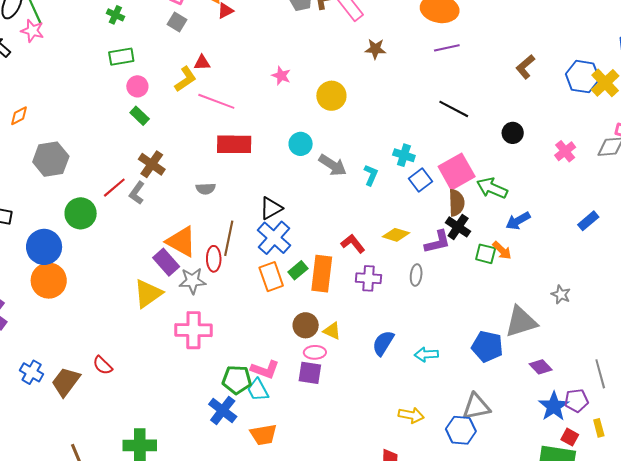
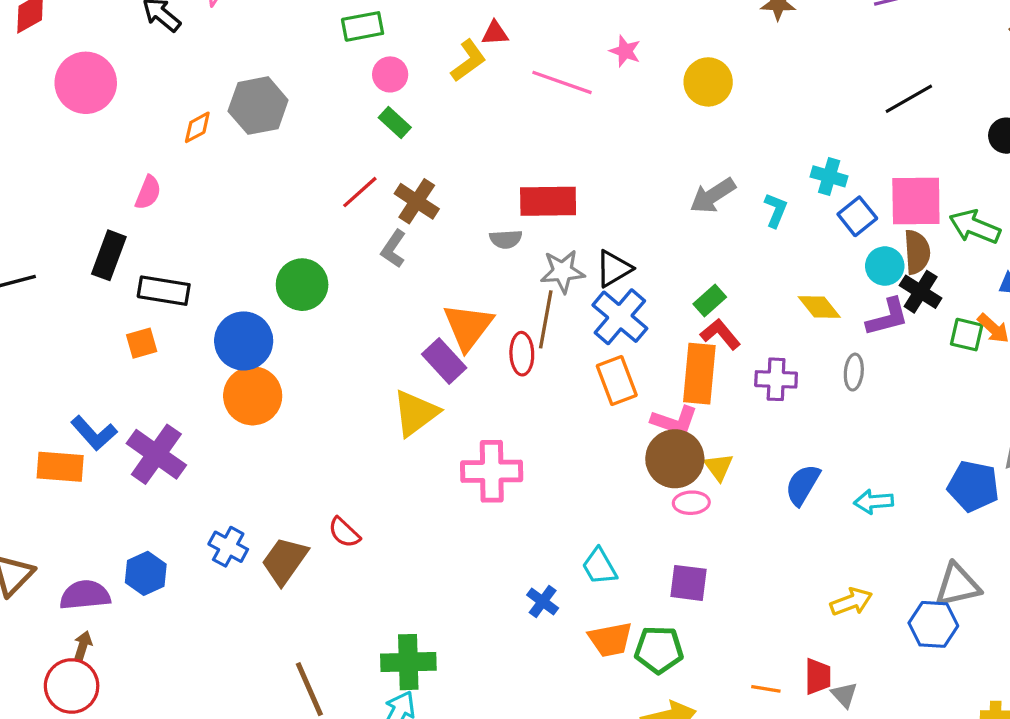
pink line: (216, 101) -> (562, 82), moved
black line: (454, 109) -> (909, 99), turned -56
red rectangle: (234, 144) -> (548, 201), moved
cyan circle: (301, 144) -> (885, 266), moved
gray hexagon: (51, 159) -> (258, 106), moved
gray arrow: (333, 165) -> (713, 196), turned 116
pink square: (457, 172) -> (916, 201), turned 30
red line: (114, 188) -> (360, 192), moved
yellow diamond: (396, 235) -> (819, 307), turned 36
orange triangle: (181, 242) -> (468, 327), turned 40
red L-shape: (353, 244) -> (720, 334), moved
green rectangle: (298, 270) -> (710, 300), moved
gray star: (192, 281) -> (563, 271), moved
brown circle: (306, 325) -> (675, 459), size x1.4
yellow triangle: (332, 331) -> (719, 467), turned 30
pink L-shape: (265, 369) -> (674, 421), moved
purple square: (310, 373) -> (689, 583), moved
green pentagon: (237, 380) -> (659, 650), moved
blue cross: (223, 410) -> (543, 602), size x0.7
yellow arrow: (411, 415) -> (851, 602), turned -30

